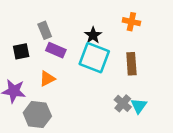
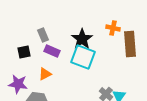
black star: (93, 35) -> (82, 39), size x1.5
brown rectangle: (131, 64) -> (130, 44), moved, size x1.4

